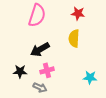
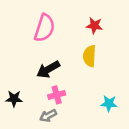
black star: (20, 71) -> (14, 99), moved
gray arrow: (40, 87) -> (48, 116), turned 128

